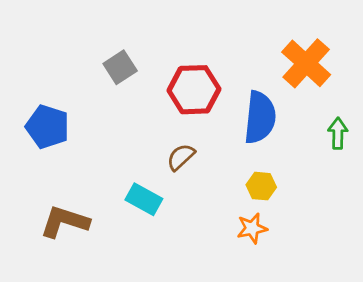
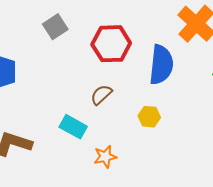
yellow hexagon: (261, 186) -> (149, 117), moved
orange star: (252, 228) -> (105, 157), moved

